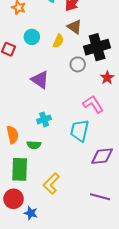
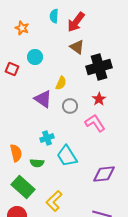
yellow semicircle: (58, 41) -> (61, 83), moved
gray circle: (78, 64) -> (70, 106), moved
red star: (107, 78) -> (99, 99), moved
cyan trapezoid: (80, 131) -> (67, 156), moved, turned -45
green rectangle: (20, 169) -> (23, 187), turned -50

